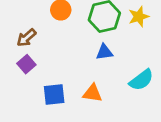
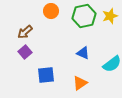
blue triangle: (104, 52) -> (83, 53), moved, turned 32
orange triangle: (92, 93) -> (80, 83), moved, turned -42

